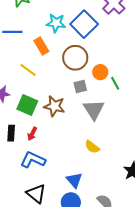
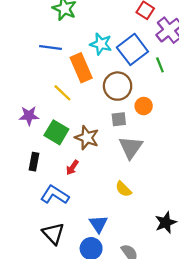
orange rectangle: (41, 46) -> (81, 68), size x1.4
green line: (115, 83) -> (160, 65), moved
red arrow: (32, 134) -> (72, 168), moved

